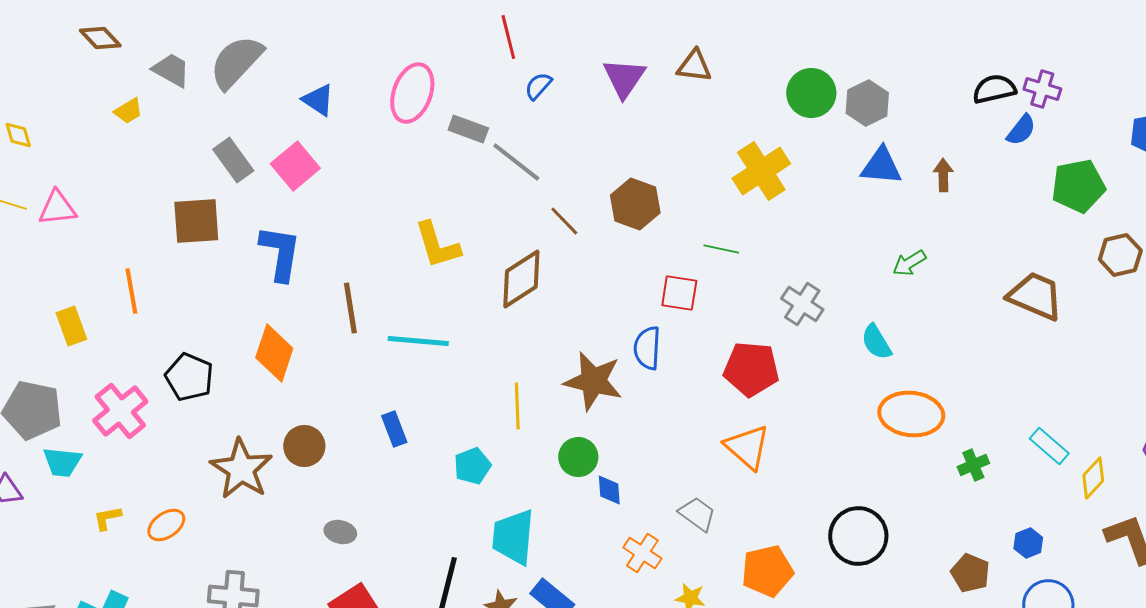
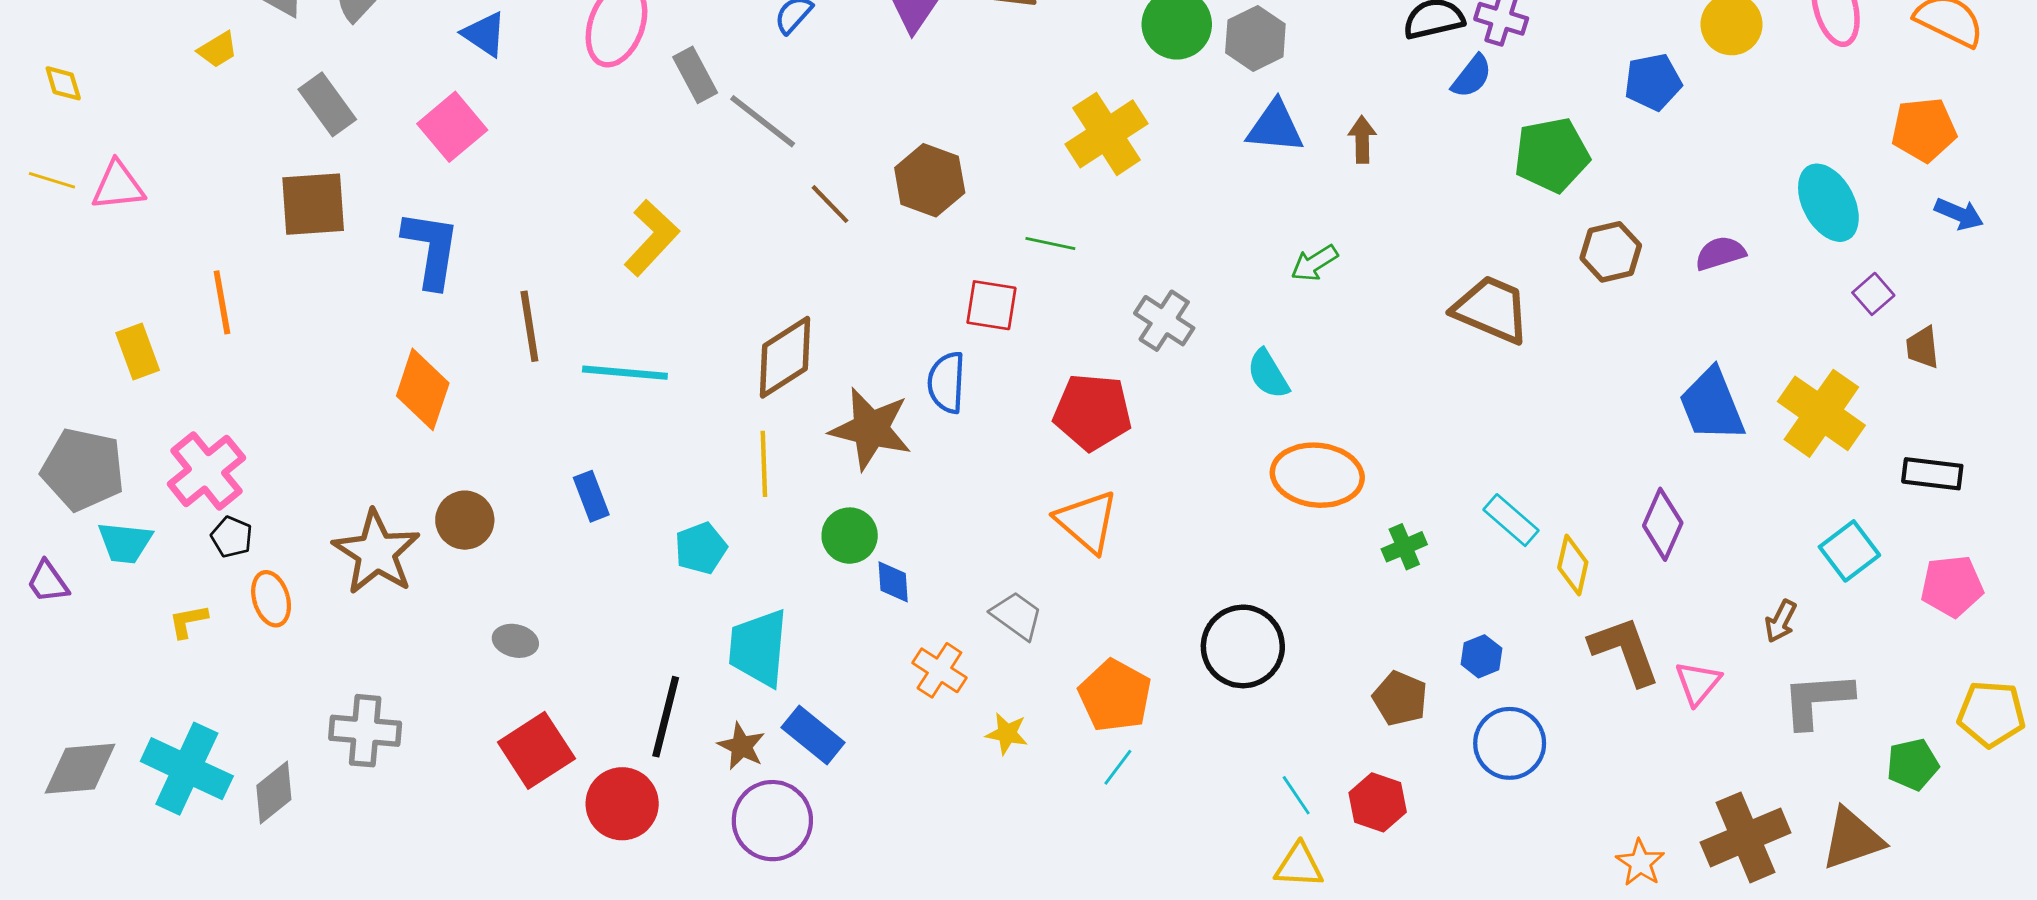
gray rectangle: (468, 129) -> (695, 75), turned 42
gray rectangle: (233, 160) -> (327, 104), moved
yellow L-shape: (437, 245) -> (652, 238), turned -120
brown diamond: (521, 279) -> (785, 357), moved
black pentagon: (189, 377) -> (232, 537), moved, size x0.6
yellow diamond: (1093, 478) -> (1573, 565), turned -30
orange ellipse: (166, 525) -> (271, 599), moved, turned -72
orange pentagon: (767, 571) -> (1115, 696), turned -30

